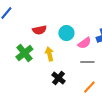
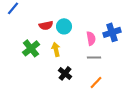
cyan circle: (66, 33) -> (64, 26), moved
pink semicircle: (84, 43) -> (91, 38), turned -64

